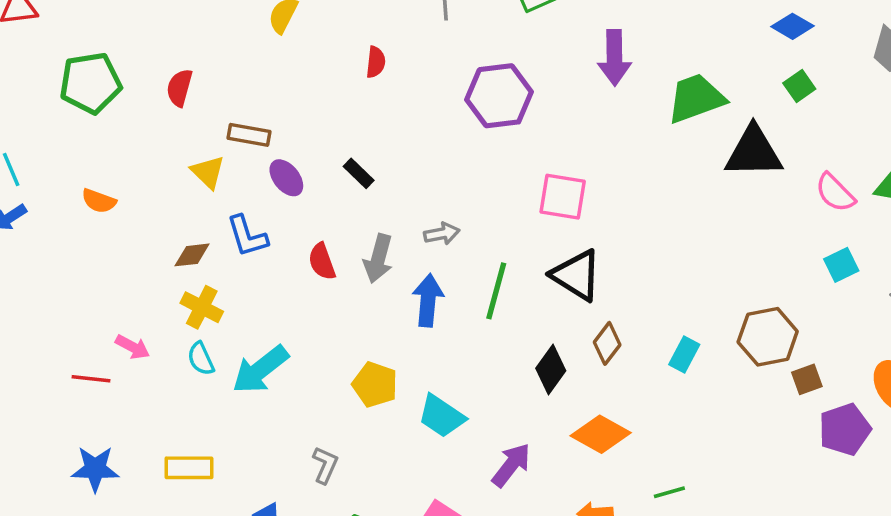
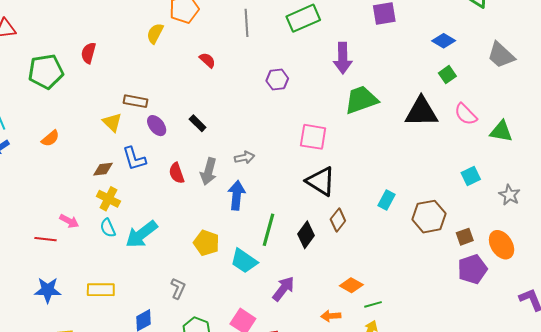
red semicircle: (376, 62) -> (207, 60), turned -54
red semicircle: (179, 88) -> (88, 53), moved
purple hexagon: (499, 96) -> (277, 80), size x0.6
green trapezoid: (696, 98) -> (361, 100), moved
pink semicircle: (835, 193) -> (466, 114), moved
orange semicircle: (99, 201) -> (50, 138), turned -60
green line: (496, 291) -> (269, 230), moved
cyan rectangle: (684, 355) -> (386, 200), moved
brown square: (807, 379) -> (465, 237), moved
orange diamond: (601, 434) -> (351, 285), moved, size x0.7

